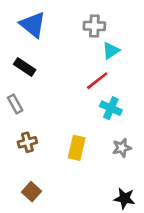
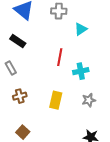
gray cross: (94, 26) -> (59, 11), moved
red line: (97, 81) -> (60, 57), moved, turned -42
cyan cross: (111, 108) -> (81, 71), turned -35

